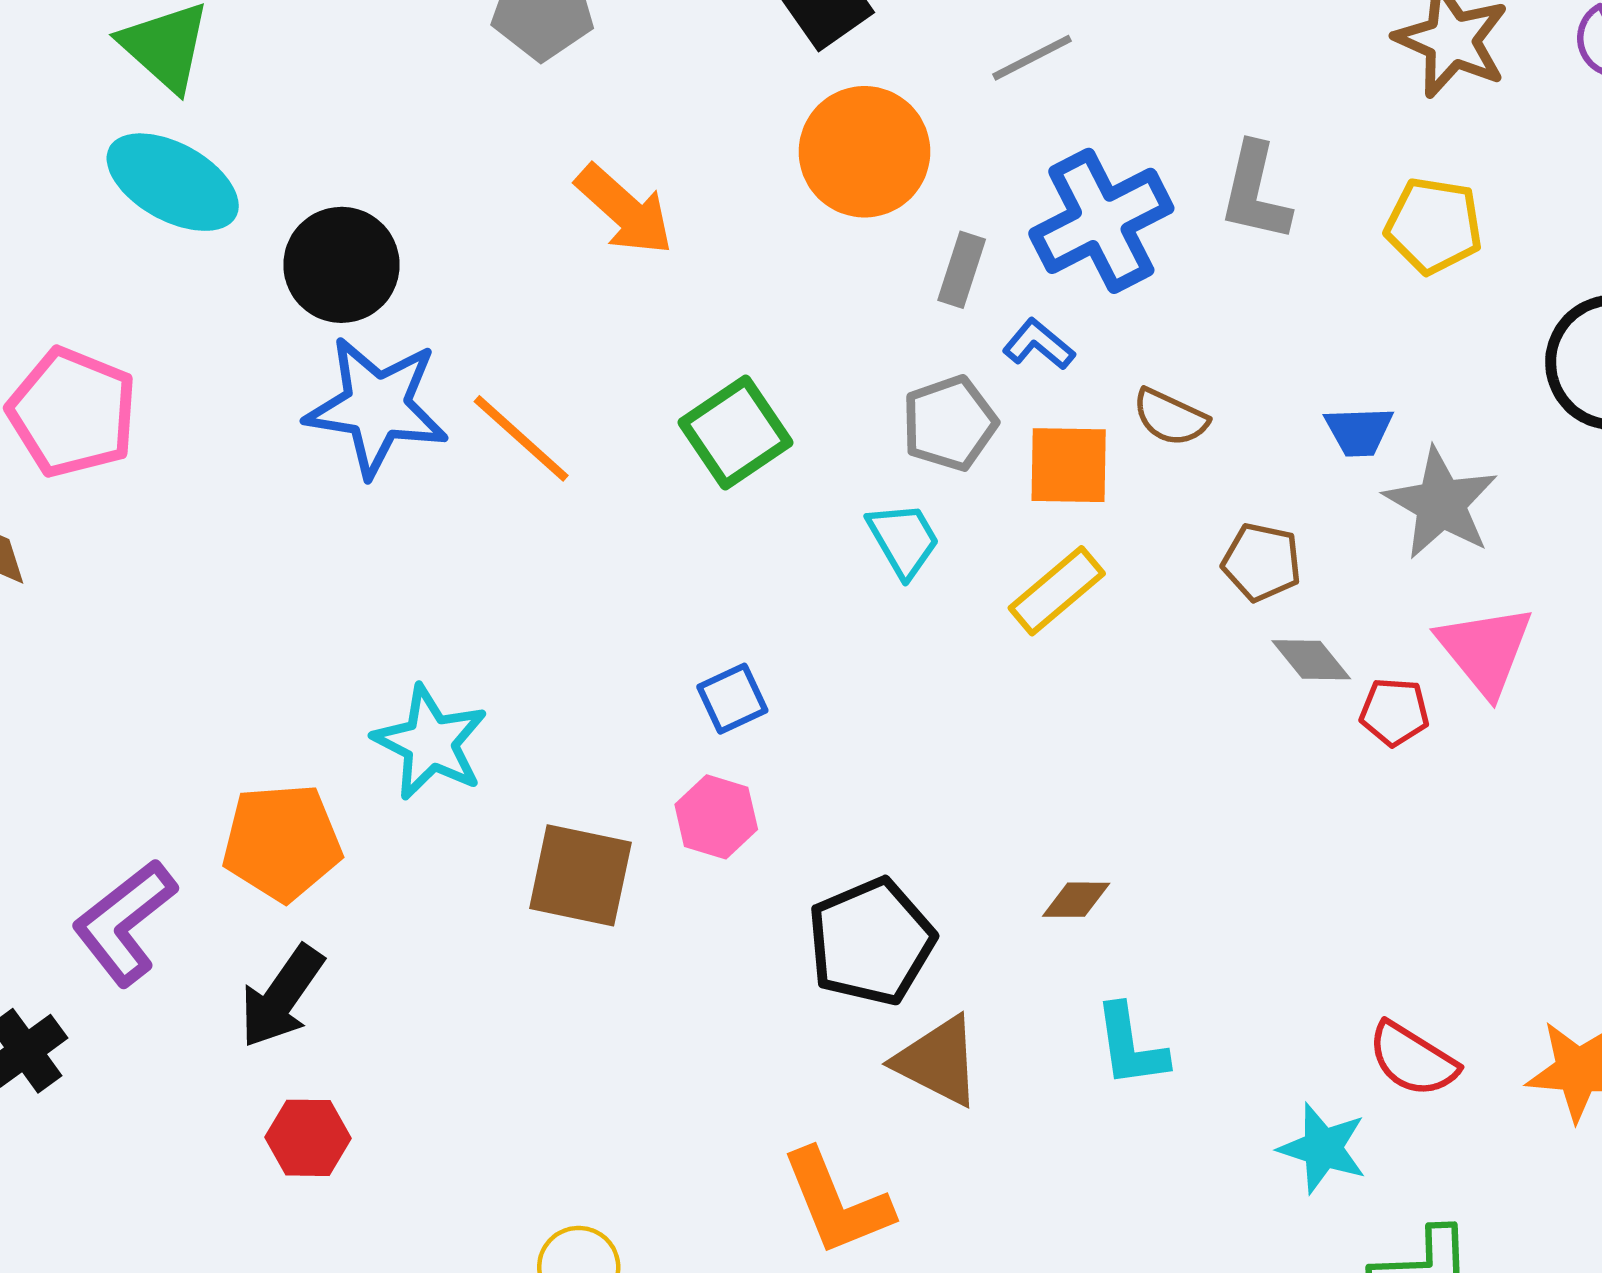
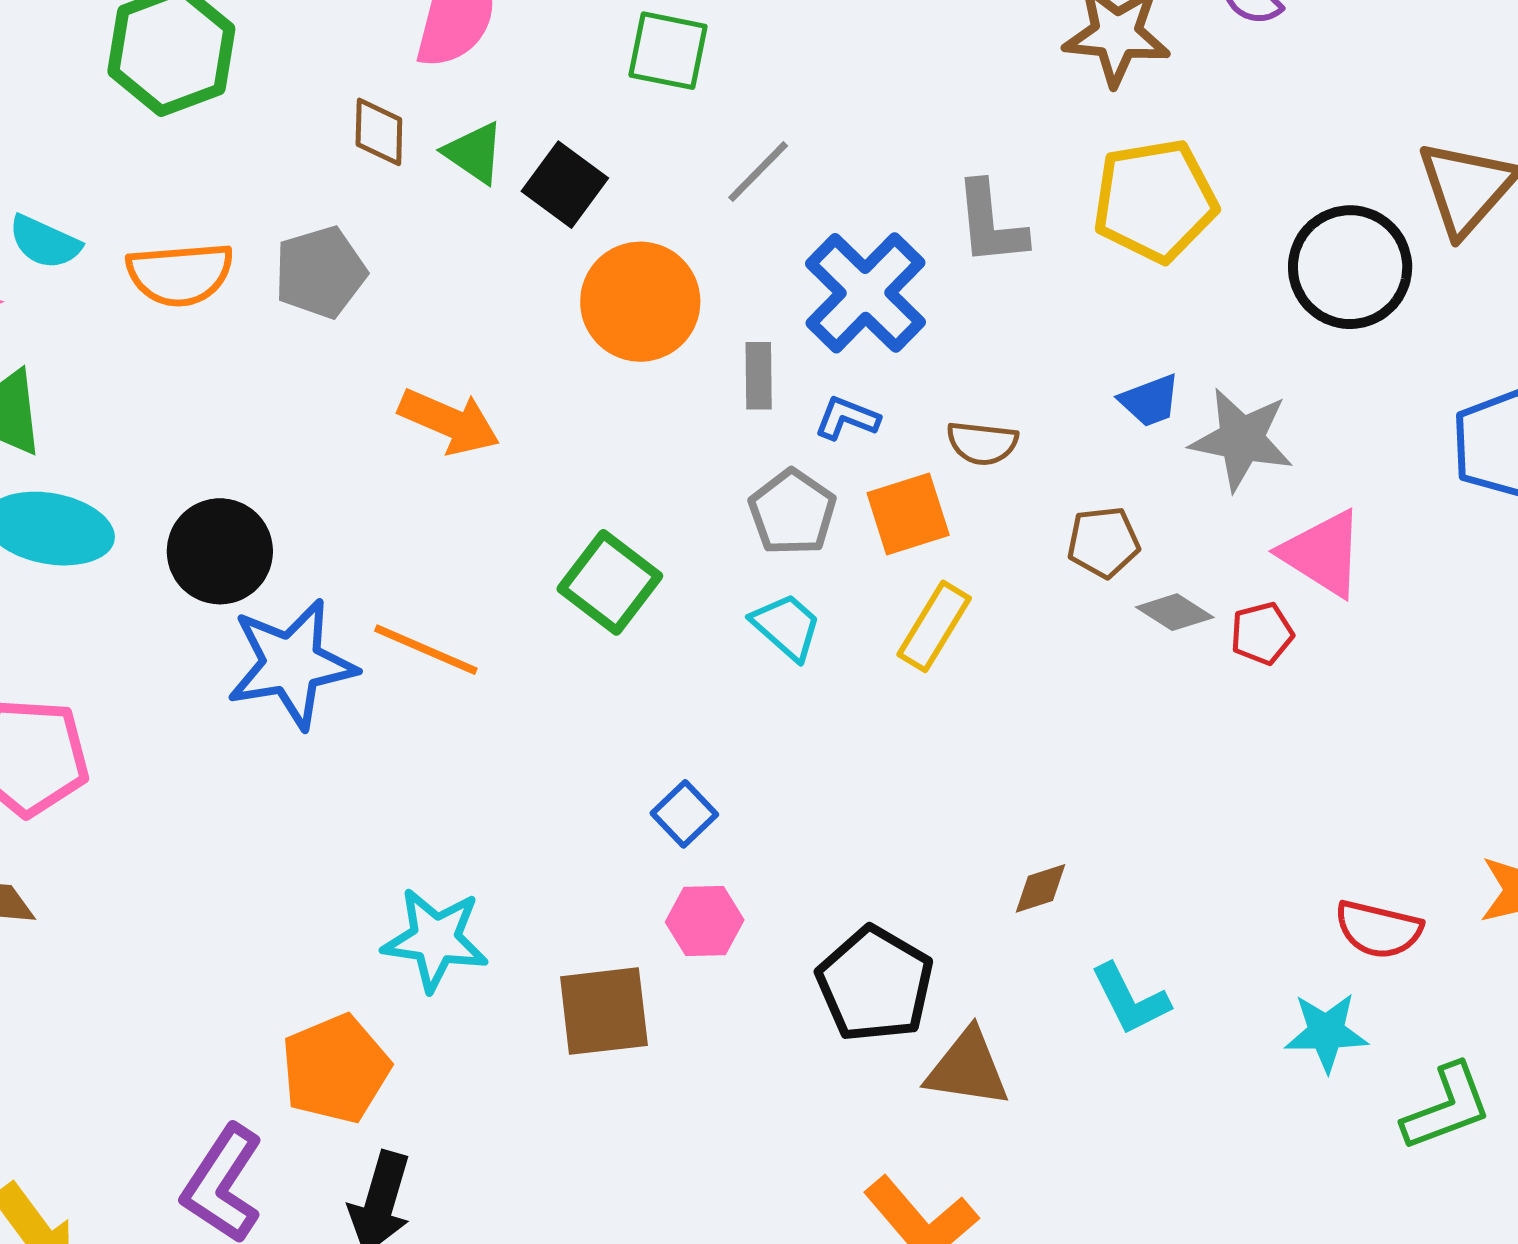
yellow pentagon: (1434, 226) -> (1155, 201), size x1.4

